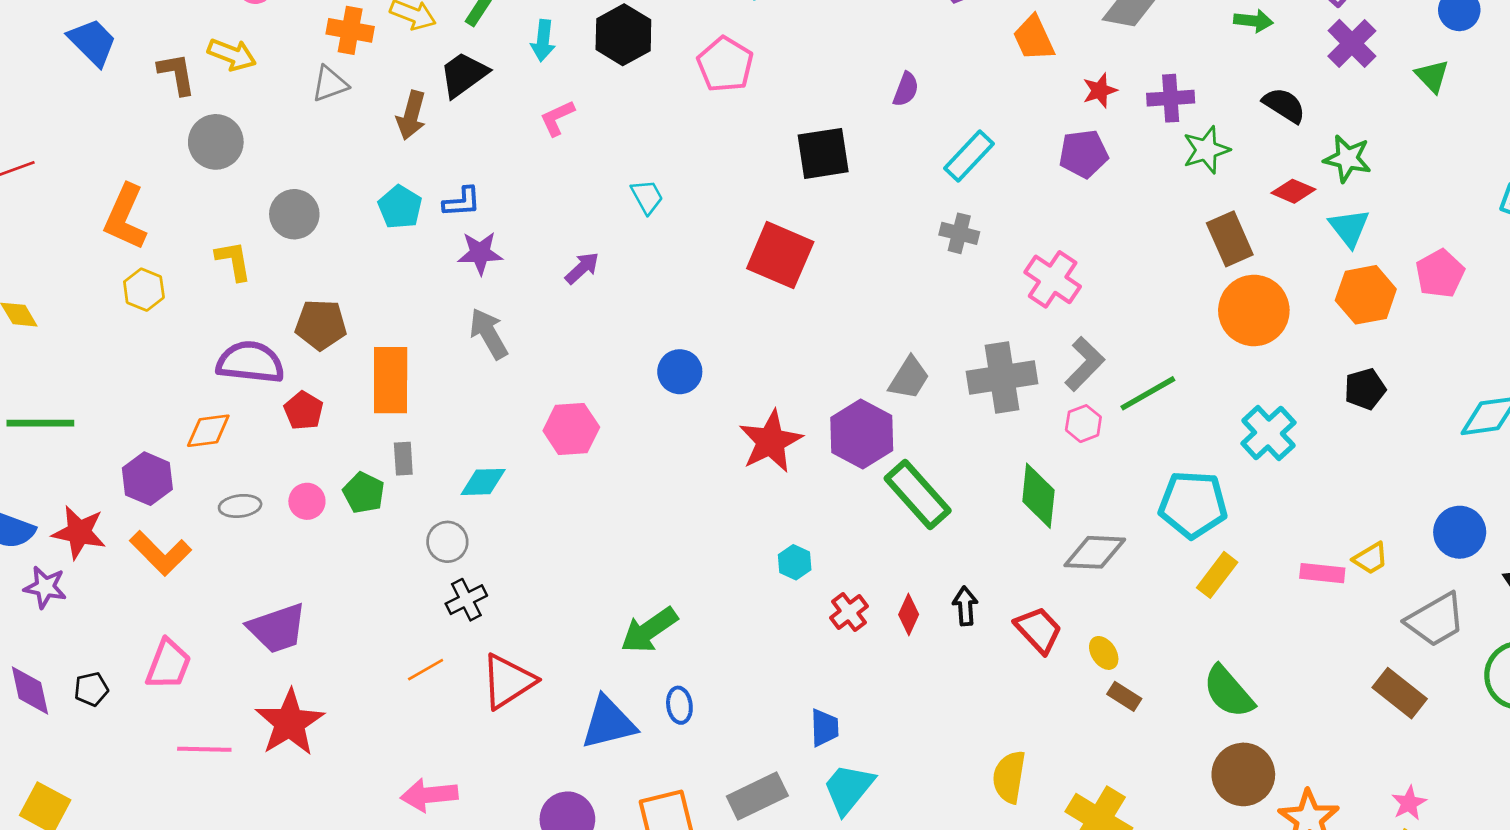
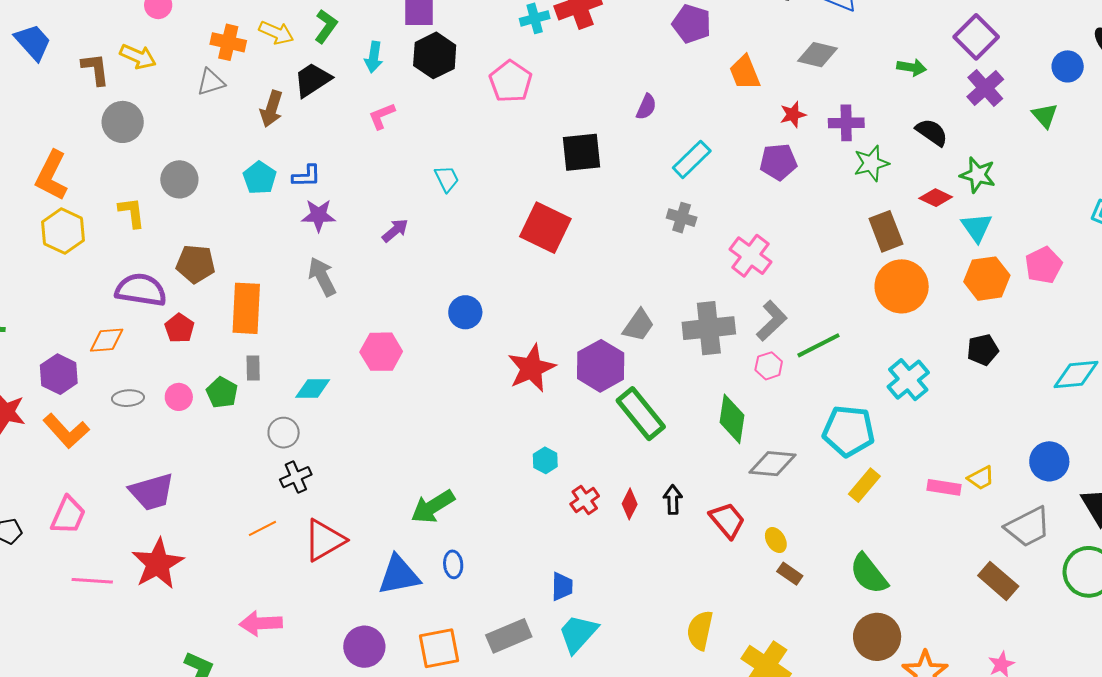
yellow hexagon: (144, 290) -> (63, 231), size x1.4

